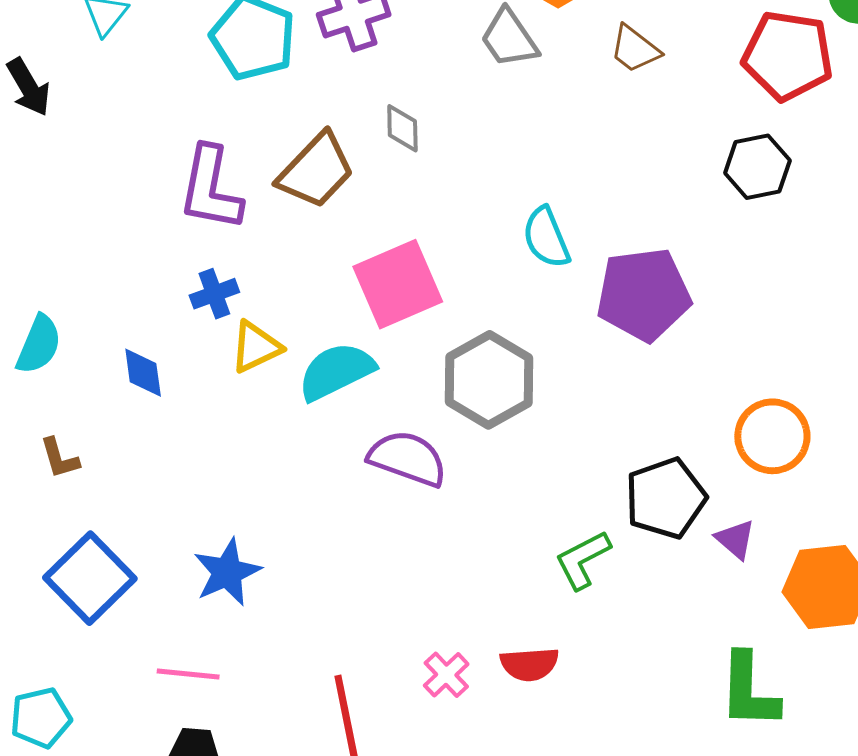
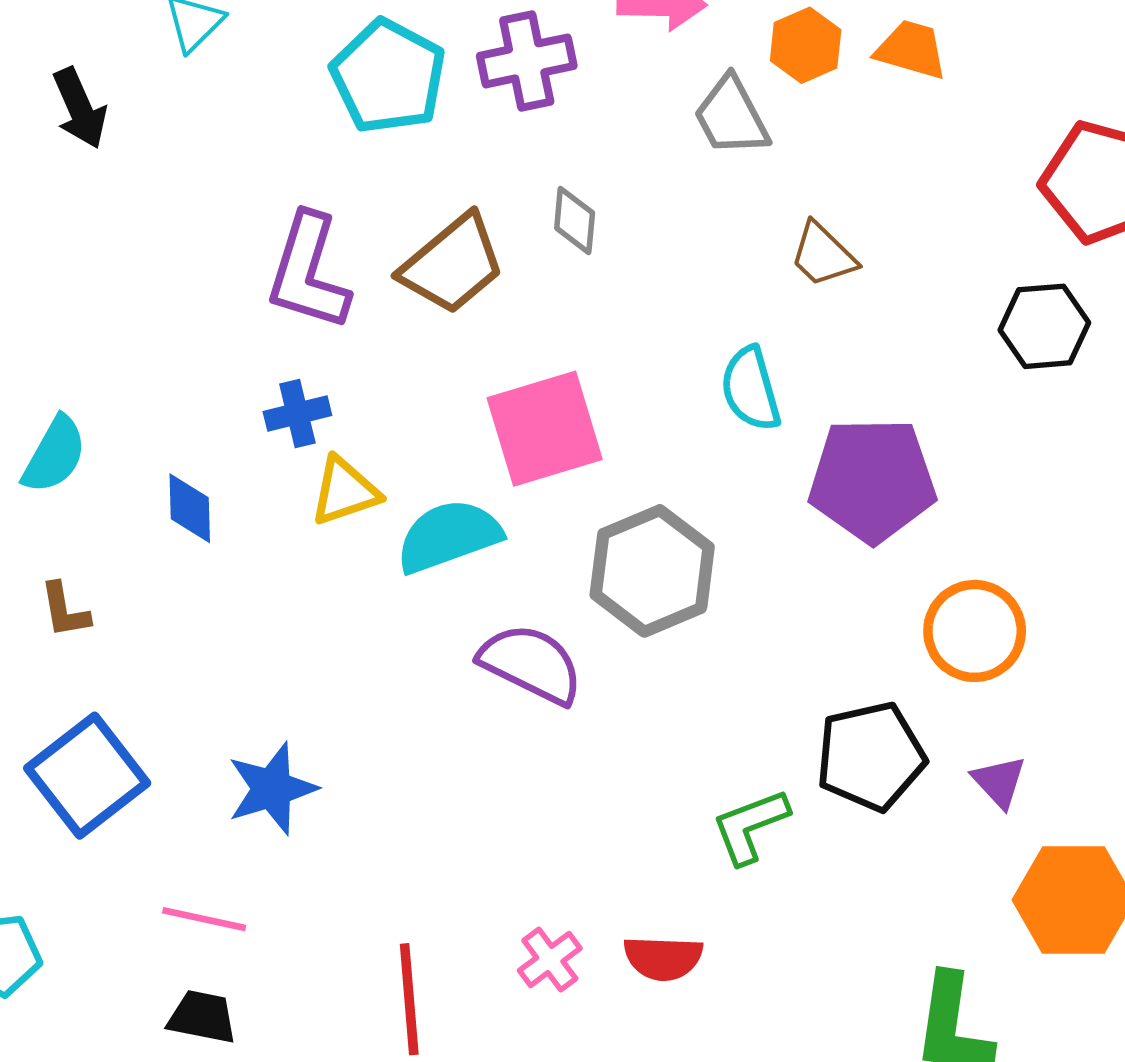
brown trapezoid: (635, 49) -> (823, 255), moved
orange circle: (772, 436) -> (975, 631), moved
purple triangle: (735, 539) -> (999, 782), moved

